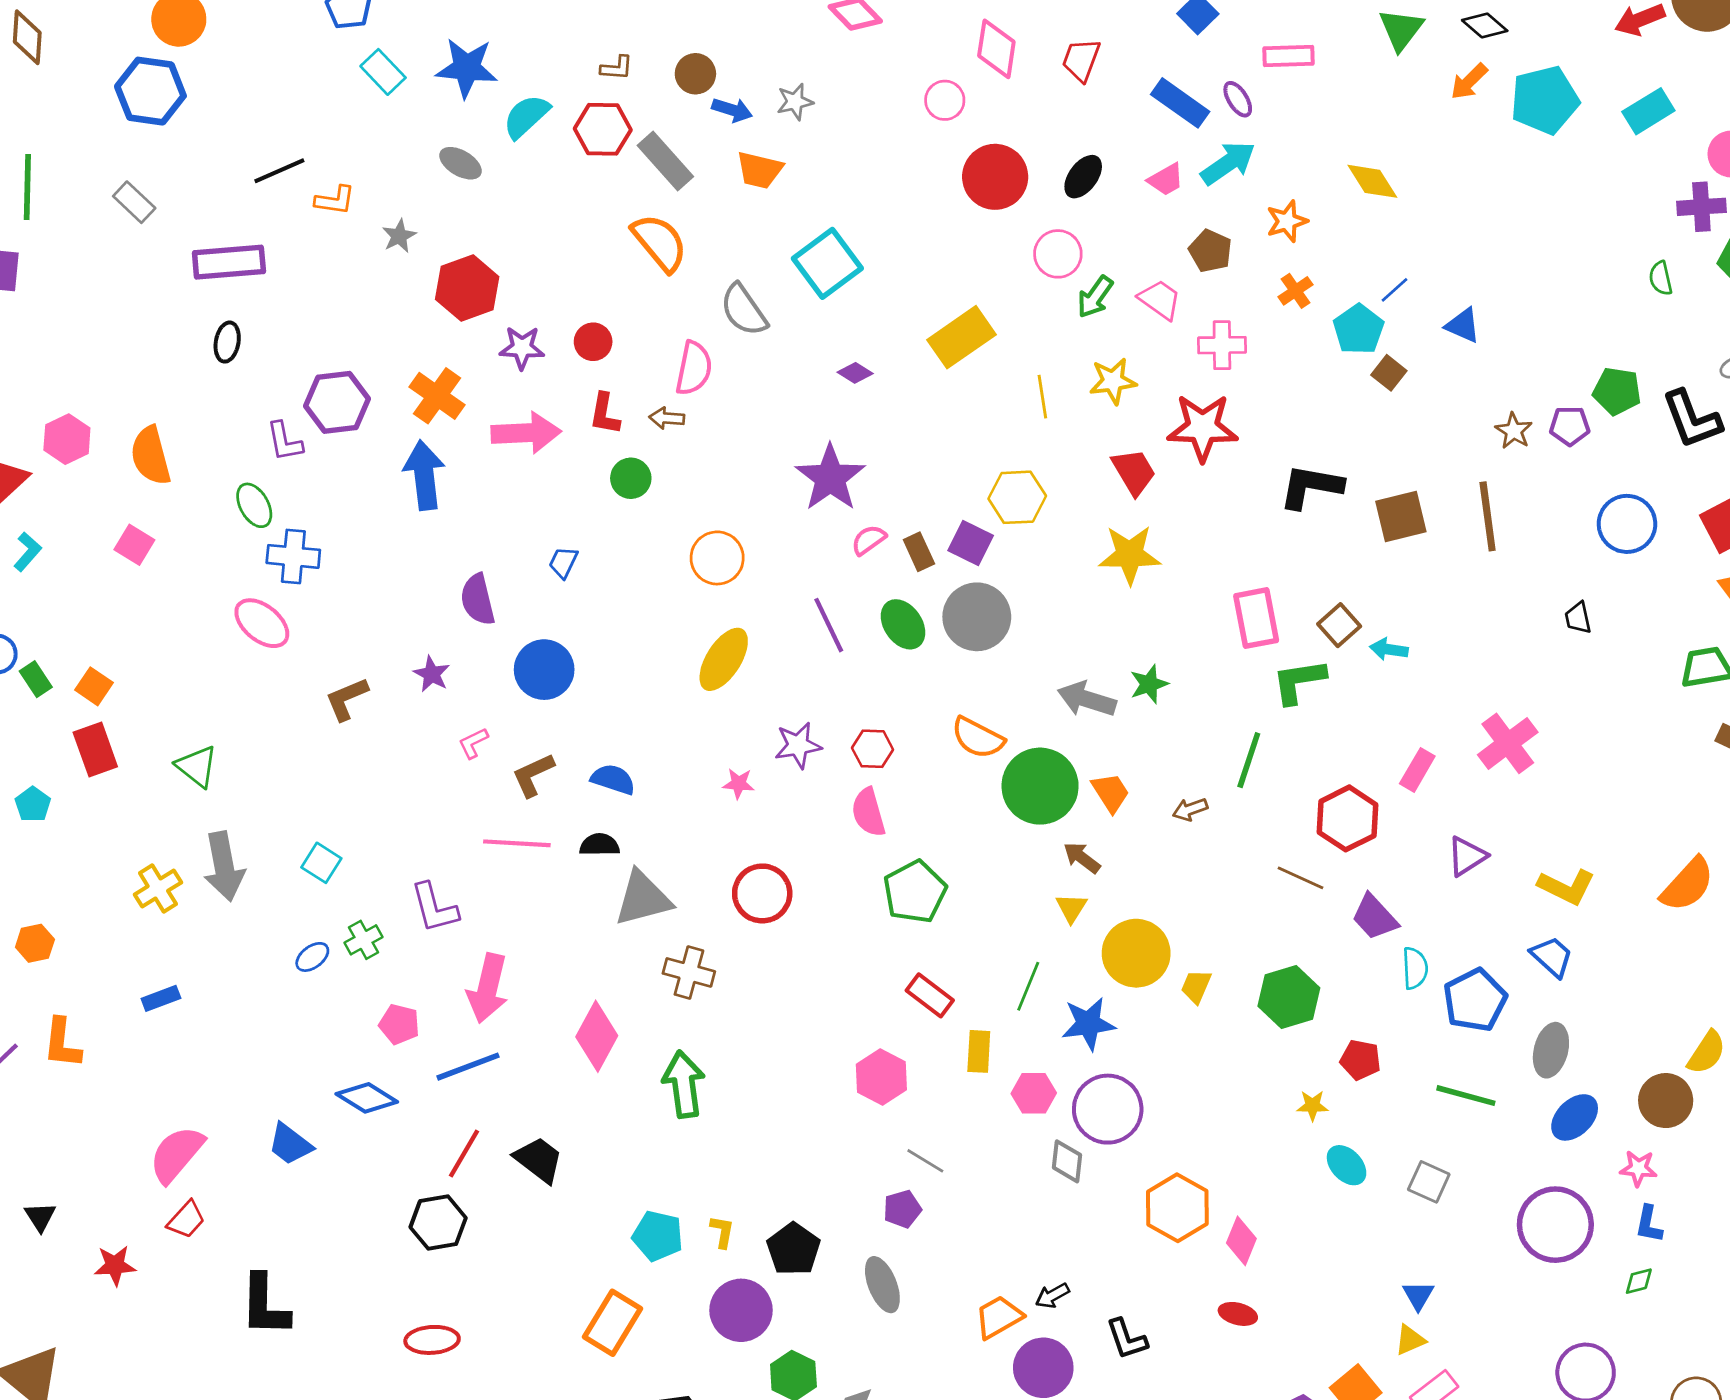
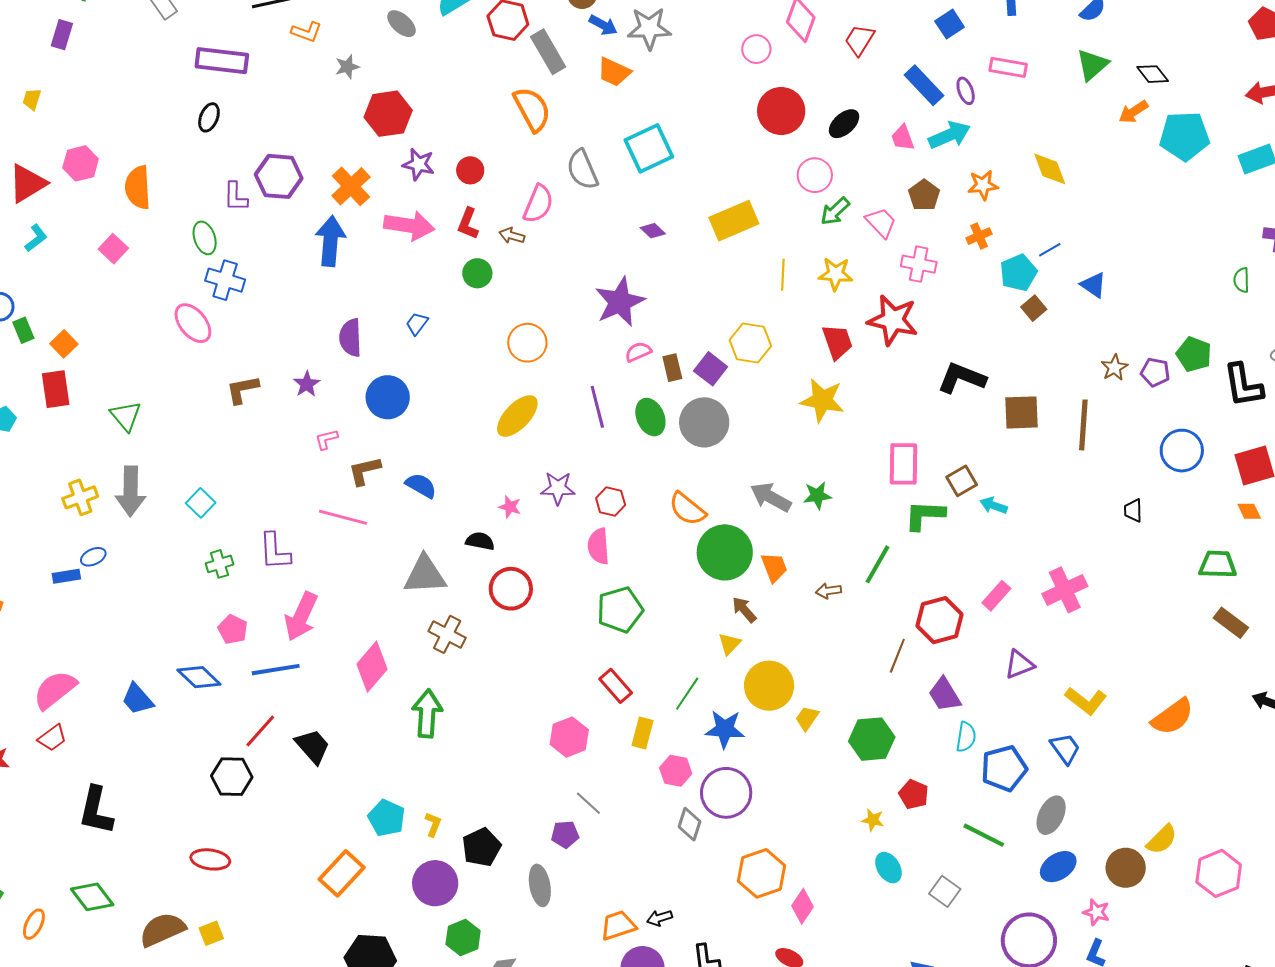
gray star: (795, 102) -> (649, 28), size x1.6
pink trapezoid: (1166, 180) -> (903, 138), turned 88
black semicircle: (599, 845) -> (480, 541), moved
brown line: (1300, 878) -> (897, 656), turned 76
blue ellipse: (312, 957) -> (93, 557), moved

